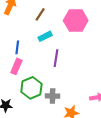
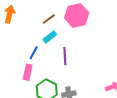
brown line: (40, 14) -> (49, 19), moved, turned 32
blue line: (17, 47) -> (34, 53), moved, turned 32

